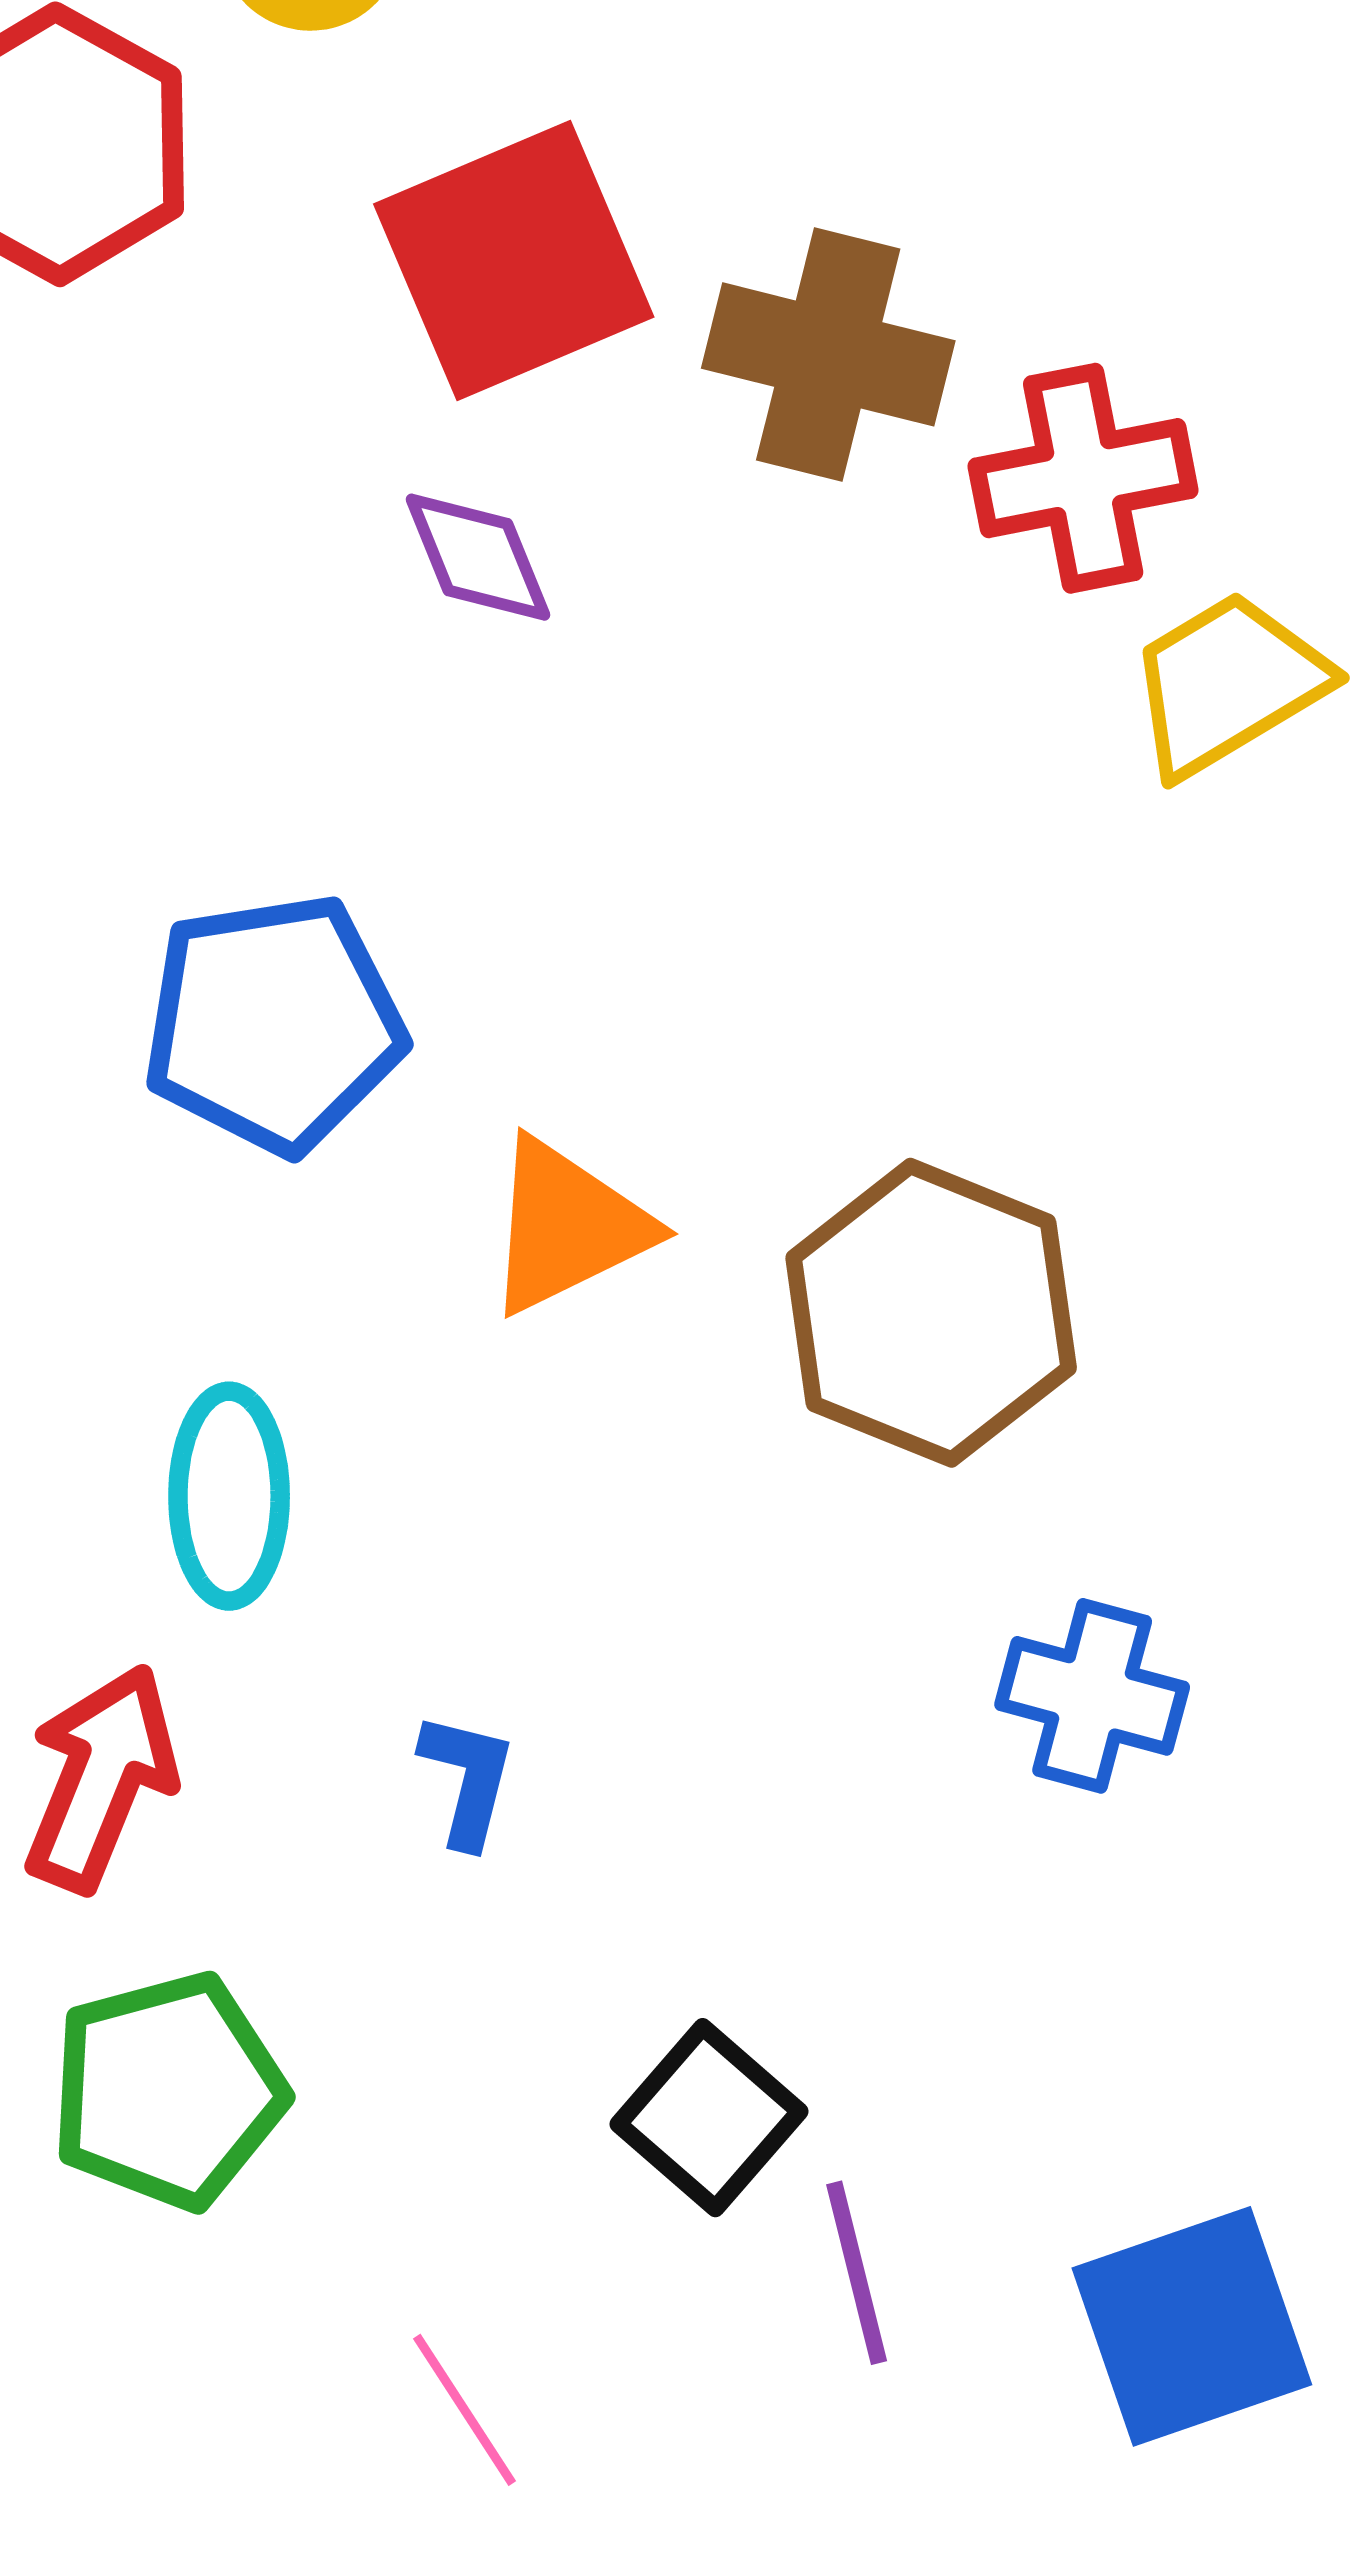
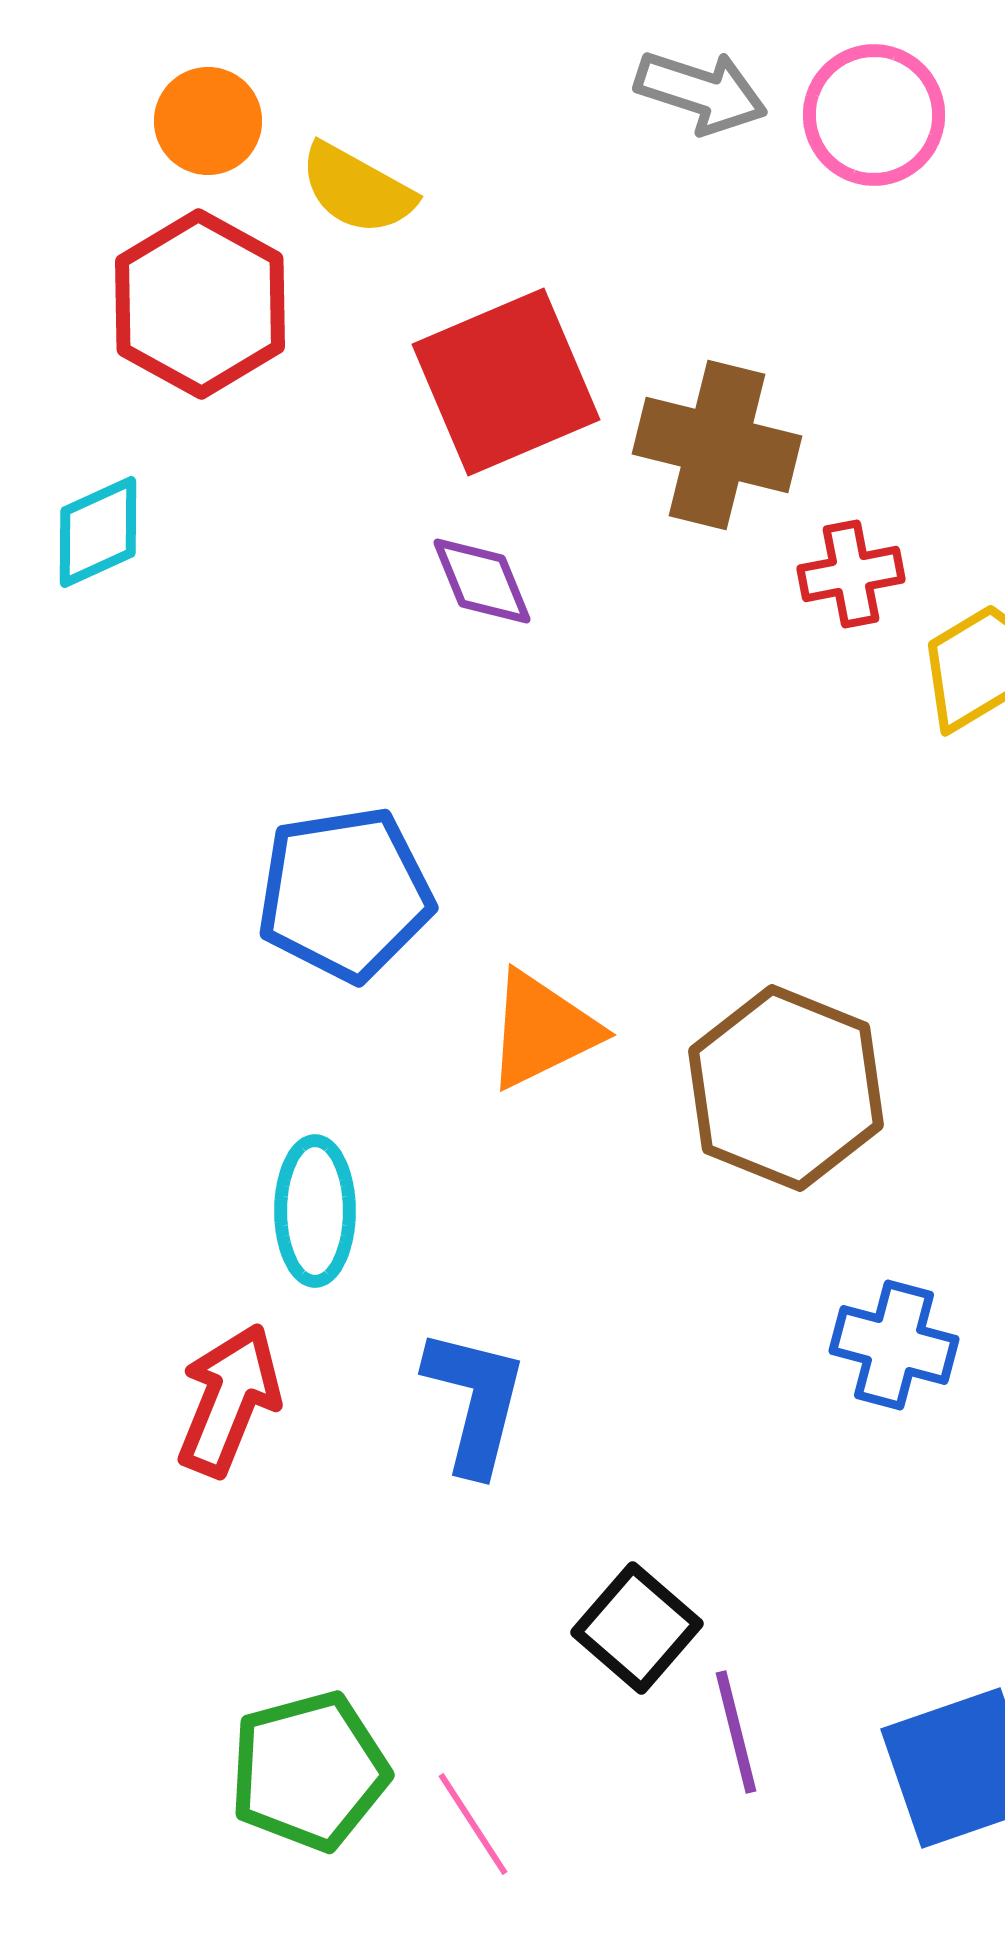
red cross: (1083, 478) -> (851, 574), moved, size x0.7
blue L-shape: (468, 1779) -> (475, 1401), size x1.6
green pentagon: (168, 2091) -> (309, 1771), moved

